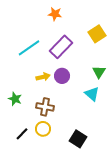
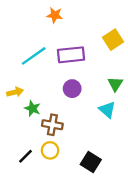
orange star: (55, 14) -> (55, 15), moved
purple rectangle: (61, 47) -> (71, 55), turned 40
yellow arrow: (43, 77) -> (15, 92), moved
green star: (15, 99) -> (33, 108), moved

